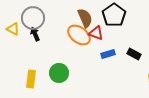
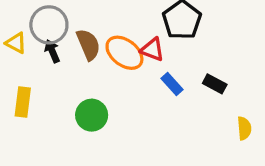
brown semicircle: (85, 18) -> (88, 45), moved
blue rectangle: (108, 54) -> (172, 84), turned 64
yellow rectangle: (31, 79) -> (23, 102), moved

